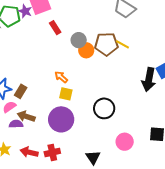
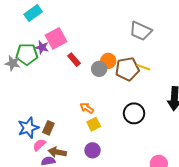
orange circle: (86, 50) -> (108, 61), moved
yellow square: (66, 94) -> (94, 124), turned -32
black circle: (104, 108) -> (134, 113), moved
purple circle: (61, 119) -> (93, 150), size x0.6

